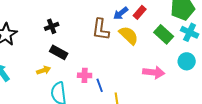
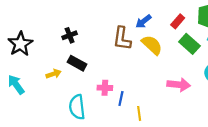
red rectangle: (140, 12) -> (178, 21), moved
yellow arrow: (44, 70) -> (54, 74), moved
blue line: (100, 85) -> (121, 98), turned 32

